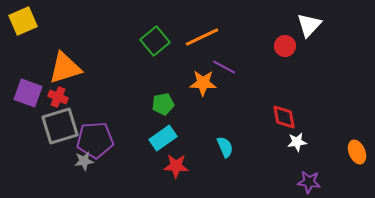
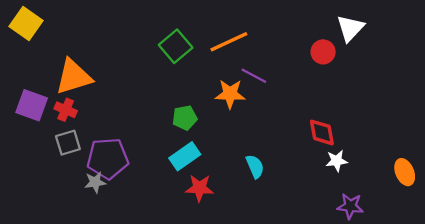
yellow square: (23, 21) -> (26, 24), turned -32
gray square: (60, 126) -> (68, 143), size x0.6

